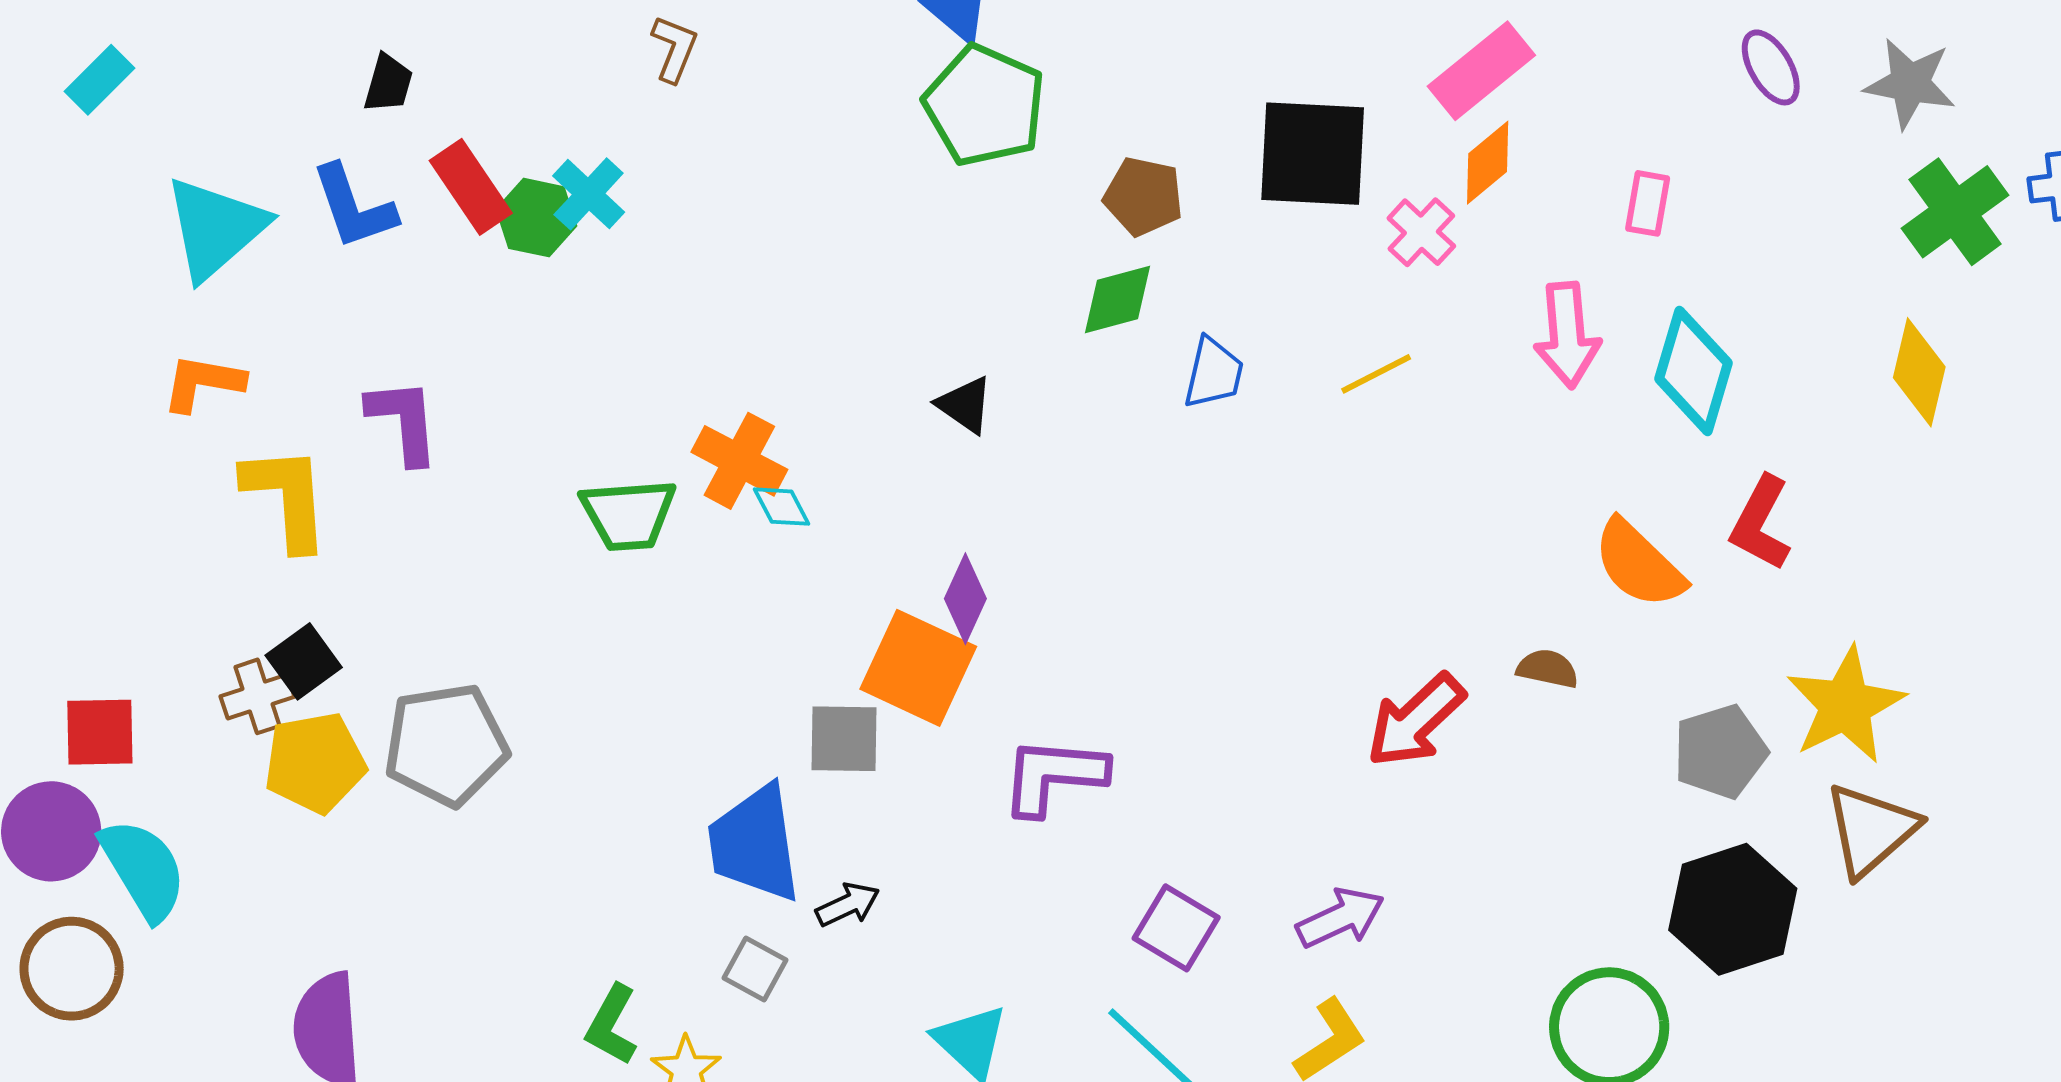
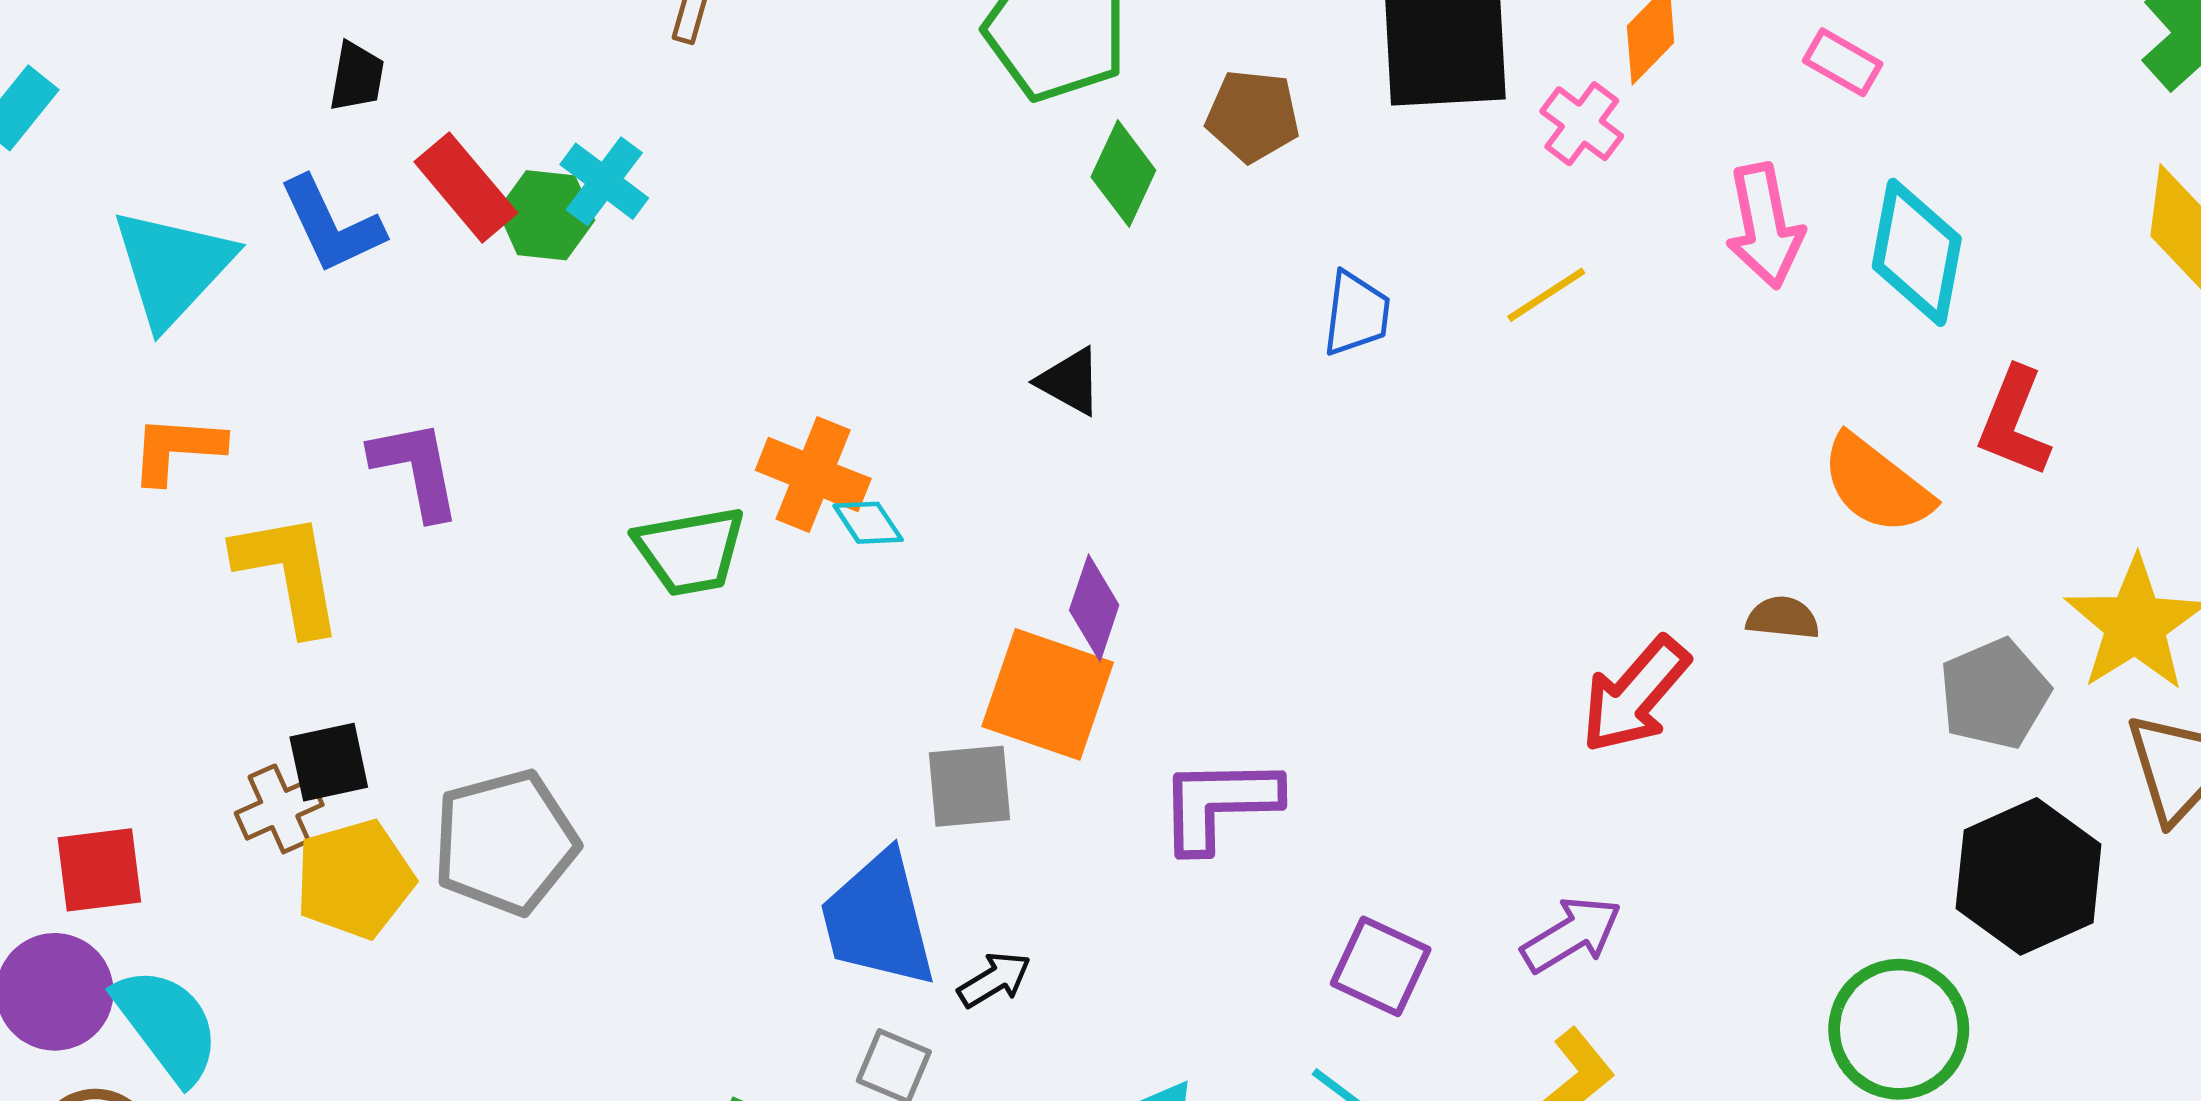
pink rectangle: (1648, 203) -> (1843, 62), turned -64
green diamond: (1118, 300) -> (1123, 174), moved, turned -44
black square: (304, 661) -> (329, 762), turned 30

